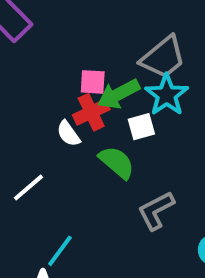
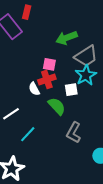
green arrow: (119, 94) -> (67, 38), moved
gray L-shape: (156, 210) -> (74, 133), turned -40
cyan line: (60, 251) -> (28, 134), moved

